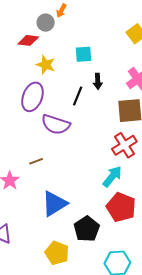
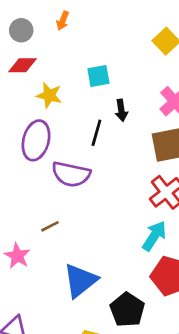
gray circle: (46, 23) -> (21, 30), moved

